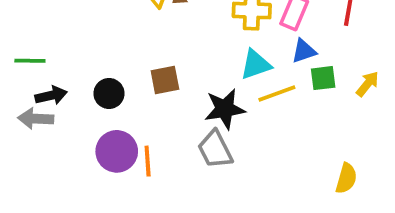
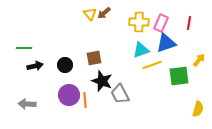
blue triangle: (304, 51) -> (166, 43), size x1.5
green square: (323, 78) -> (179, 76), moved, size x1.5
black star: (225, 109) -> (102, 81), moved, turned 30
gray arrow: (36, 119) -> (27, 104), moved
yellow semicircle: (346, 178) -> (198, 109), moved

